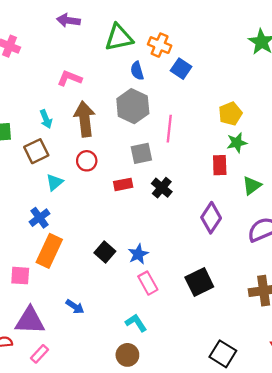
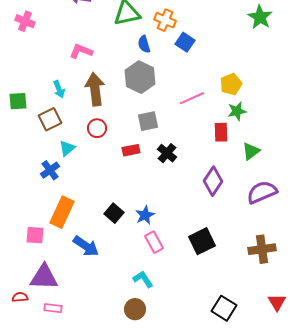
pink line: (169, 129) -> (192, 98), moved, turned 60
blue cross: (40, 218) -> (50, 170), moved
blue arrow: (75, 307) -> (86, 246), moved, size x1.5
pink rectangle: (40, 354) -> (53, 308), turned 54

